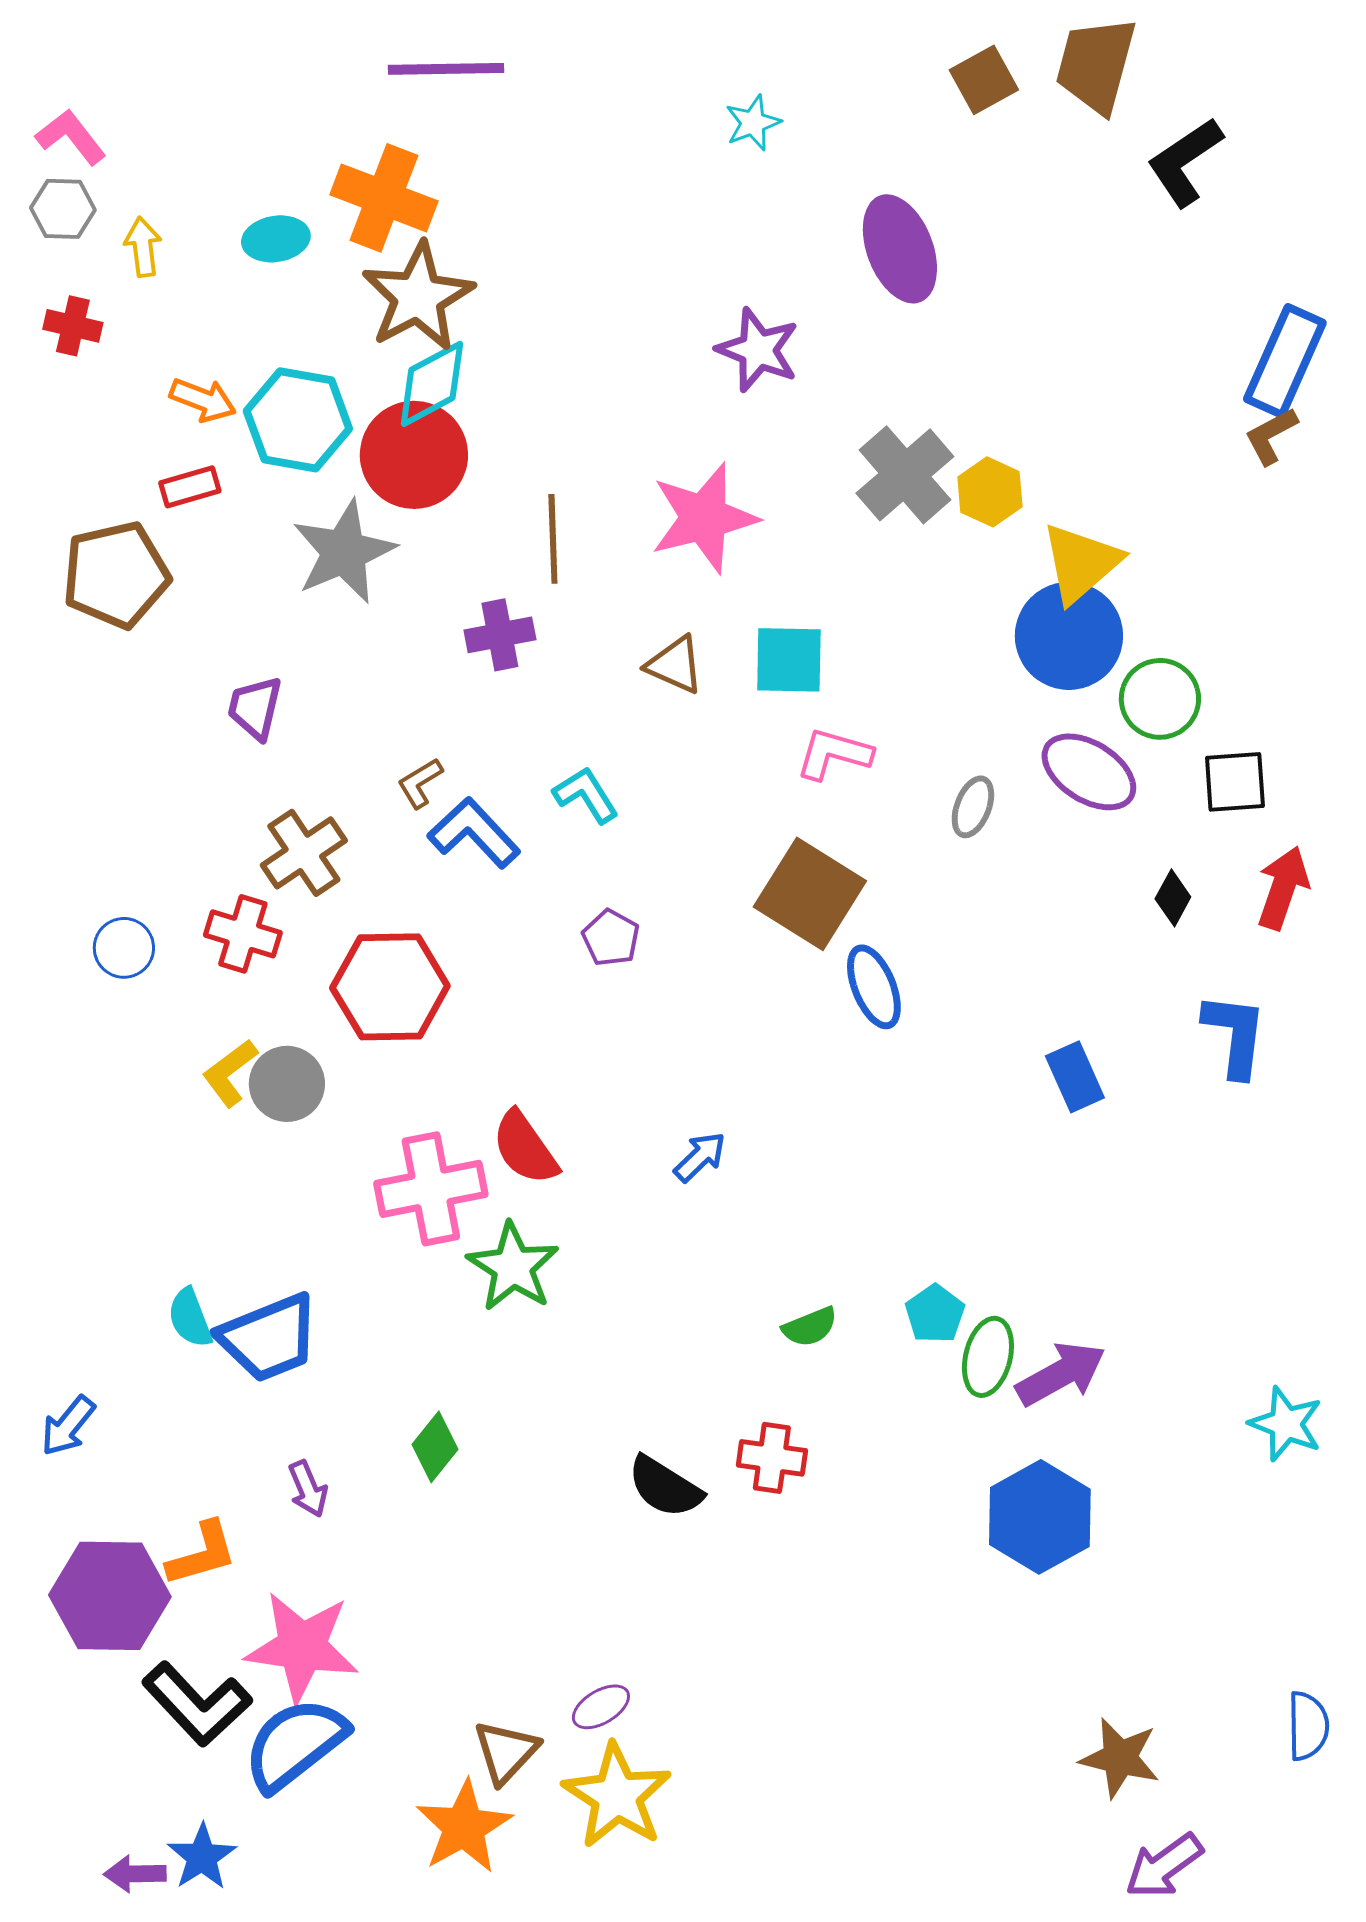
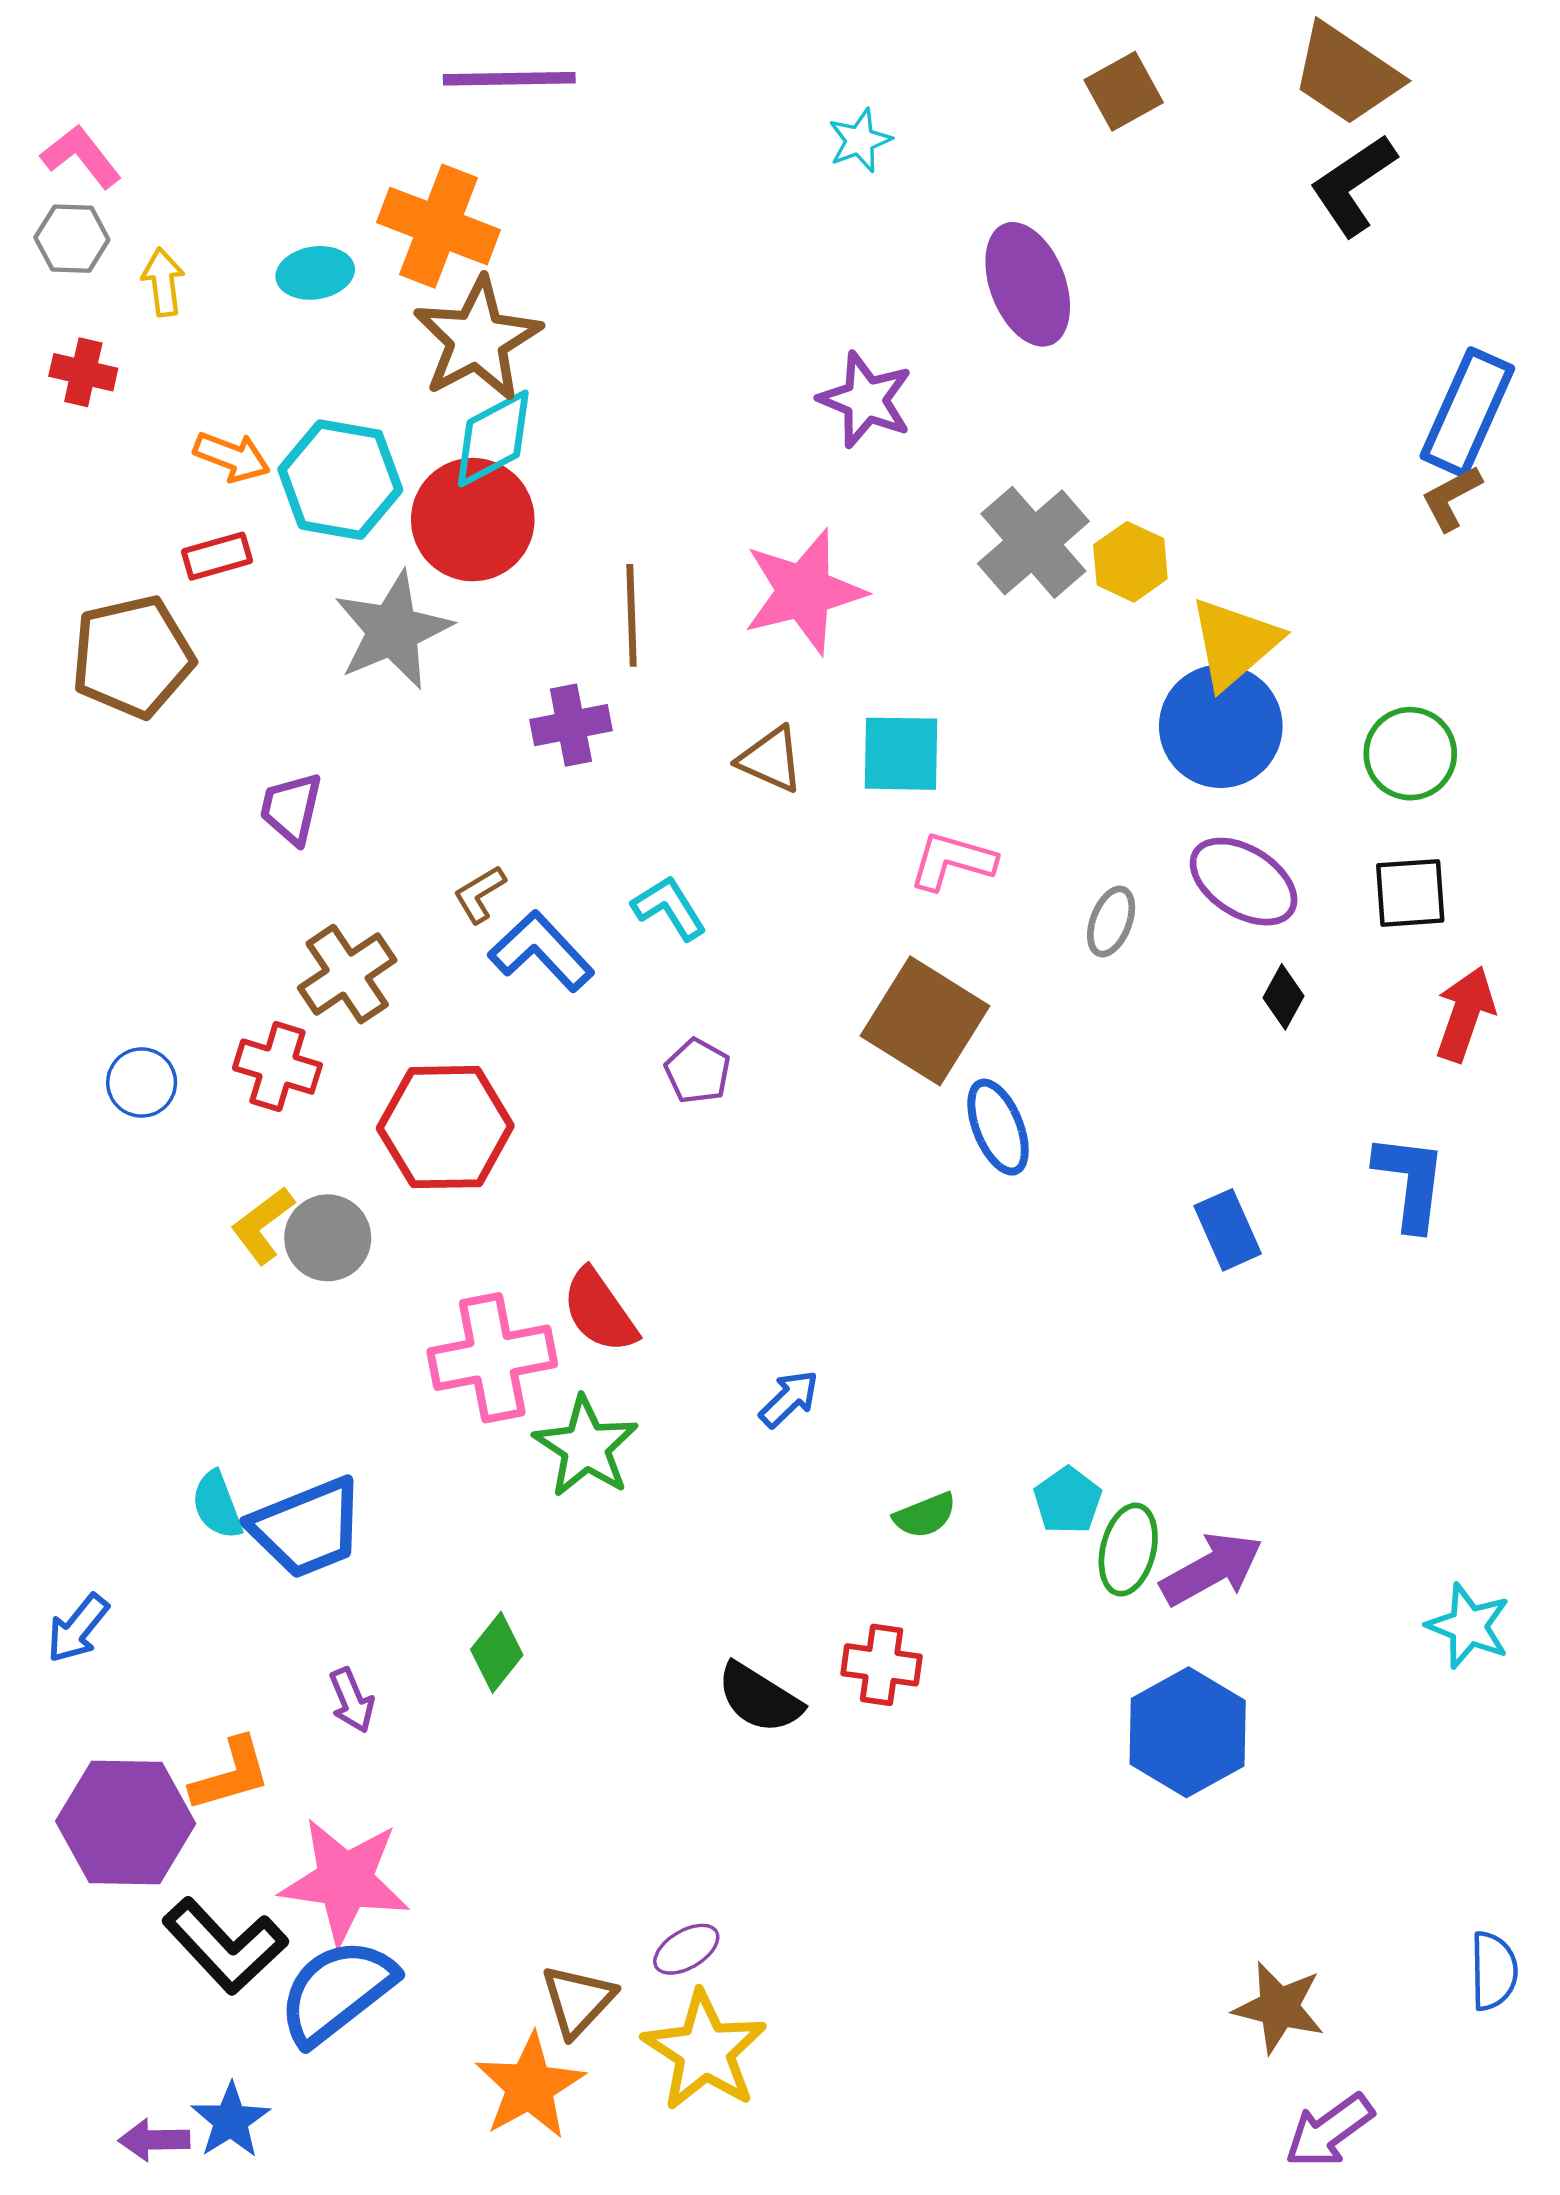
brown trapezoid: (1096, 65) -> (1346, 74), moved, turned -71
green circle: (1160, 699) -> (1410, 754), moved
black diamond: (1173, 898) -> (1283, 997), moved
blue arrow: (700, 1157) -> (789, 1399), moved

